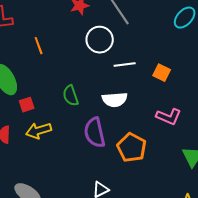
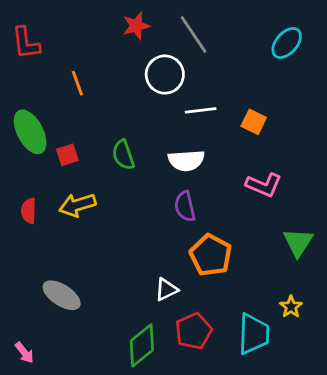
red square: (27, 105) -> (67, 155), moved
purple semicircle: (95, 133) -> (185, 206), moved, size x0.7
orange pentagon: (132, 148) -> (211, 255), moved

